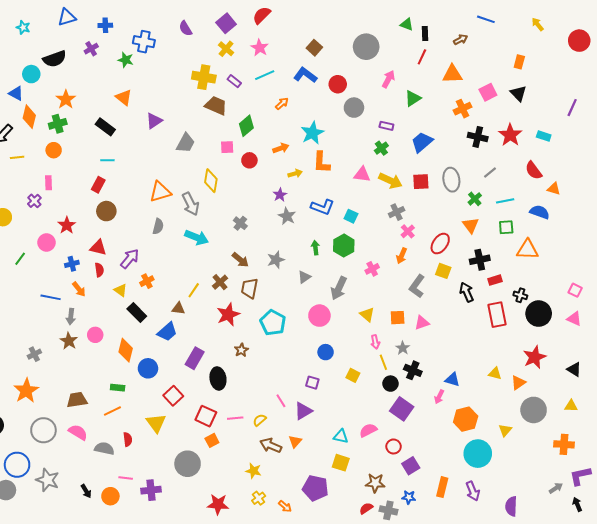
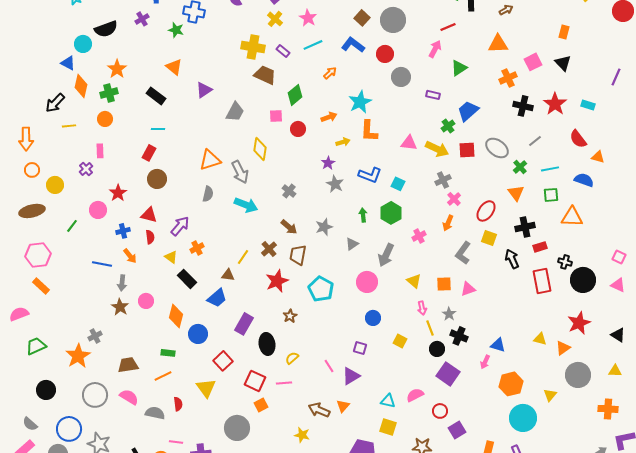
gray circle: (366, 47) -> (393, 20), moved
red line: (422, 57) -> (448, 27), moved, turned 42
green cross: (381, 148) -> (448, 126), moved
gray ellipse: (451, 180) -> (497, 148), turned -45
gray cross: (34, 354) -> (95, 336), moved
yellow semicircle: (260, 420) -> (292, 358), moved

